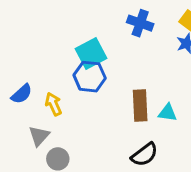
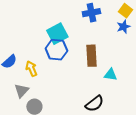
blue cross: (140, 23) -> (91, 13), turned -30
brown rectangle: (140, 105) -> (91, 56), moved

